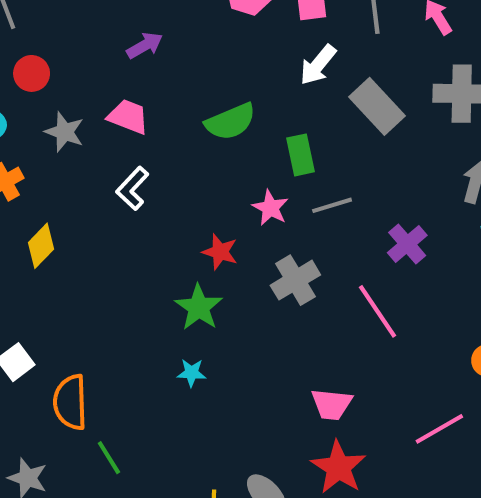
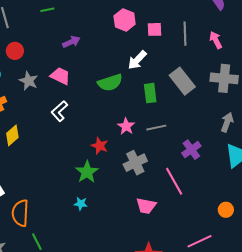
white arrow: (318, 65) -> (137, 60), moved
green rectangle: (301, 155) -> (150, 93), moved
pink trapezoid: (332, 404) -> (146, 206), moved

